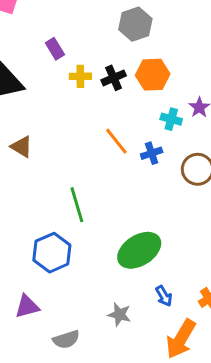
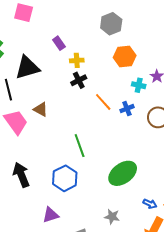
black cross: (114, 78) -> (79, 80), moved
blue arrow: (164, 296) -> (150, 204), moved, turned -32

